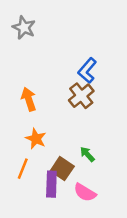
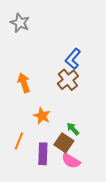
orange star: (36, 139) -> (42, 116), moved
brown square: (62, 169) -> (64, 143), moved

